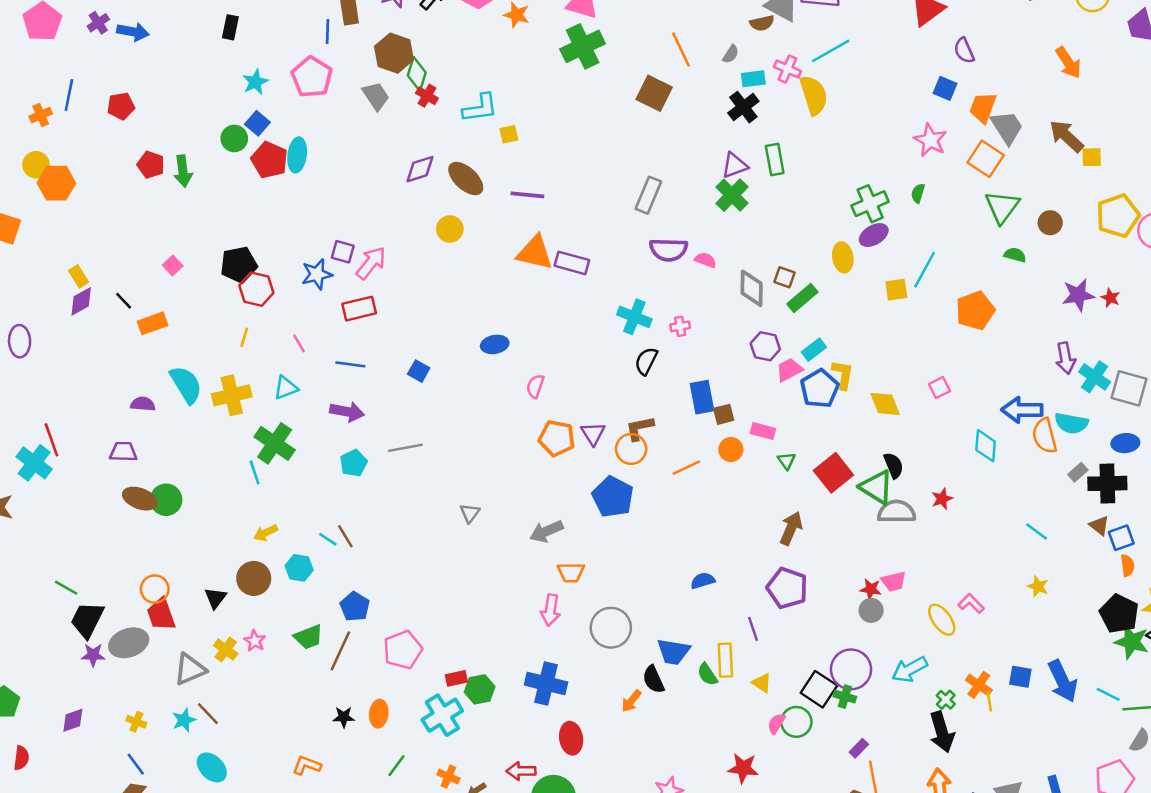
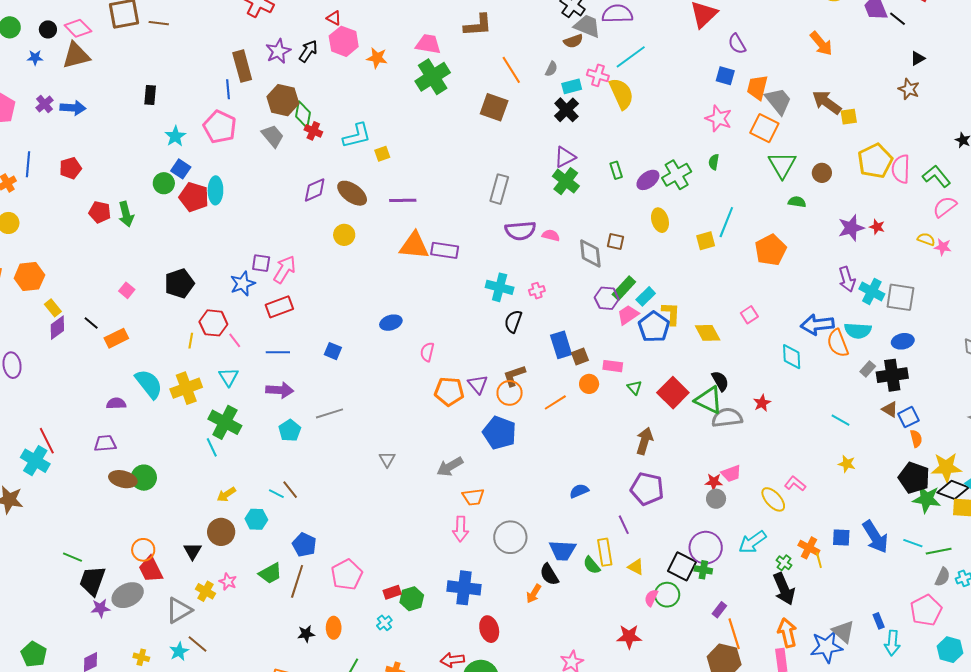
green rectangle: (775, 160) -> (616, 170), moved, size x0.7
orange hexagon: (56, 183) -> (29, 277), moved
purple ellipse: (874, 235) -> (648, 180), moved
red hexagon: (256, 289) -> (213, 323), moved
green rectangle: (802, 298) -> (624, 288), moved
cyan triangle: (286, 388) -> (229, 377), turned -35
cyan cross: (442, 715) -> (384, 623), size x0.5

